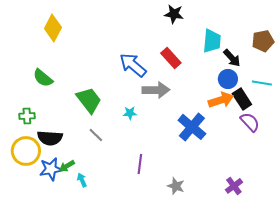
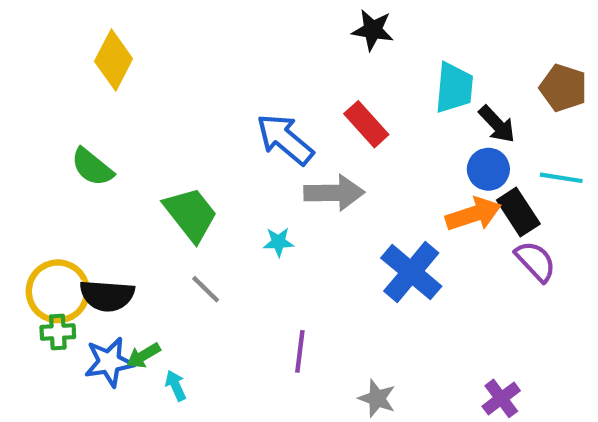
brown pentagon: (263, 41) -> (563, 88), turned 30
green cross: (27, 116) -> (58, 332), moved
yellow circle: (26, 151) -> (58, 291), moved

